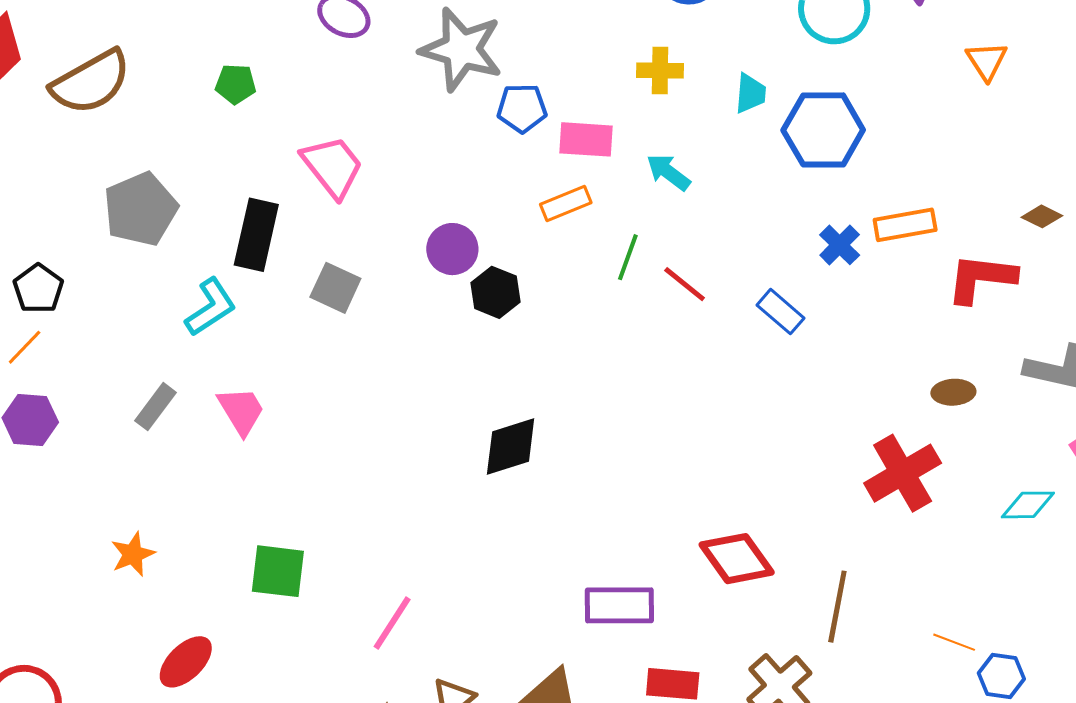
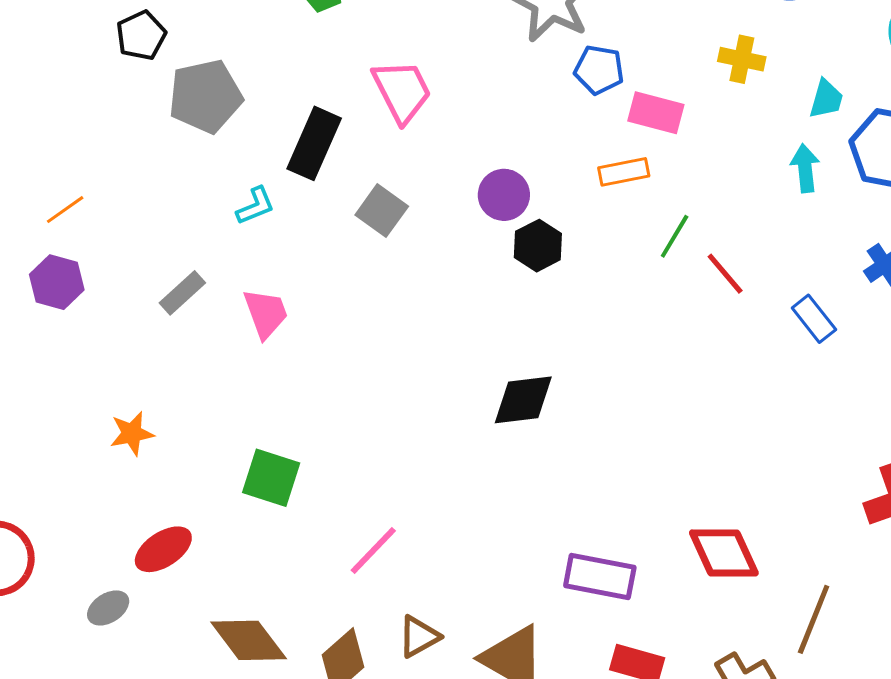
cyan arrow: (668, 172) -> (805, 168), moved, turned 36
black pentagon: (38, 289) -> (141, 35), moved
cyan L-shape: (211, 307) -> (256, 206), size x0.7

